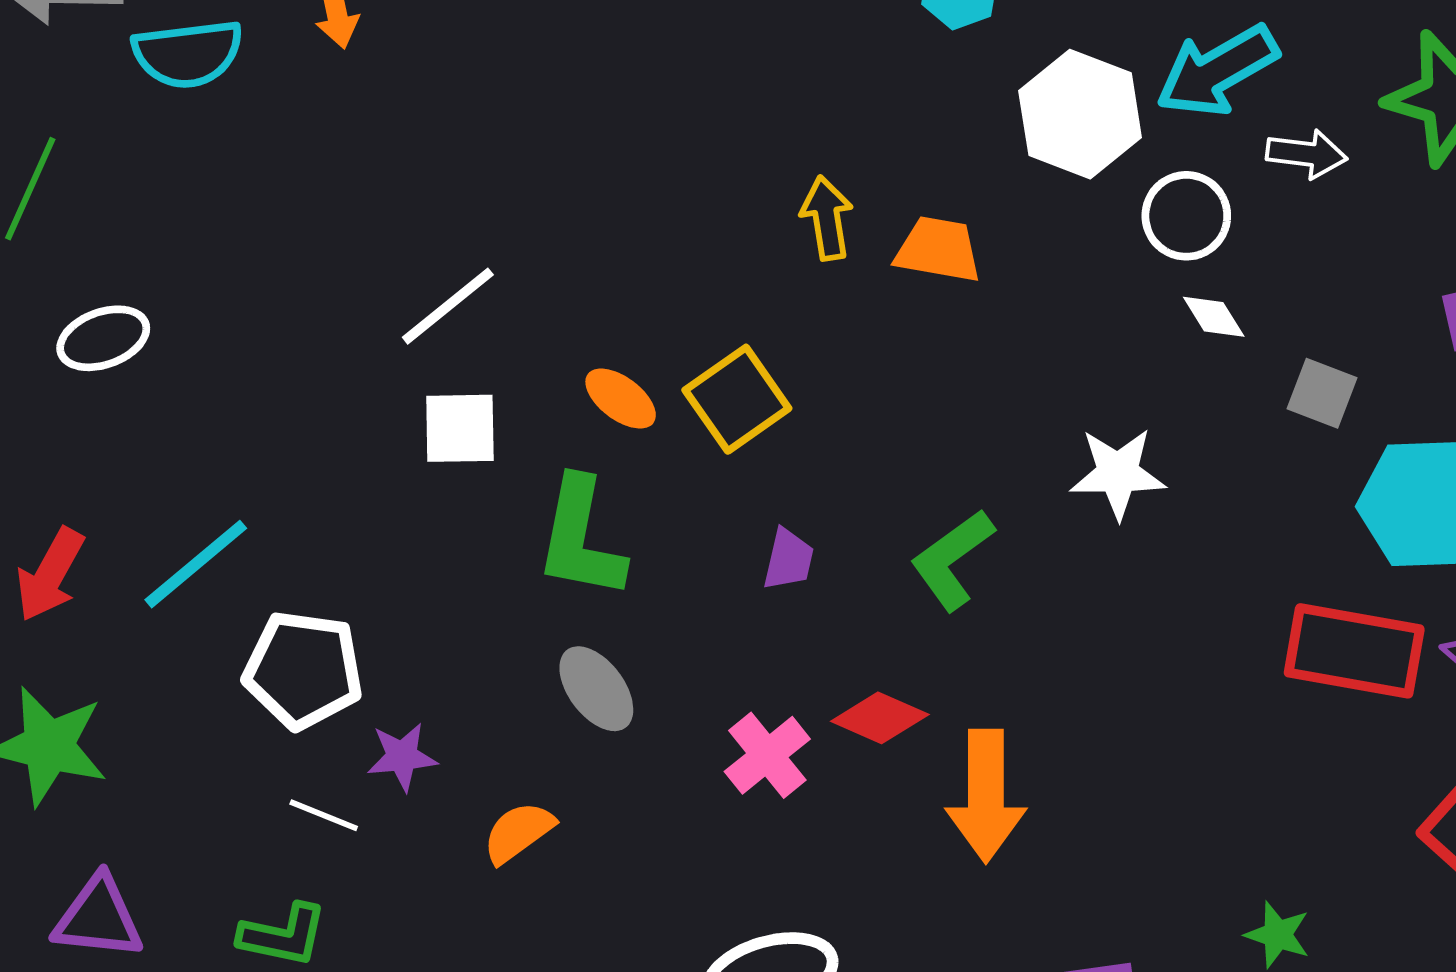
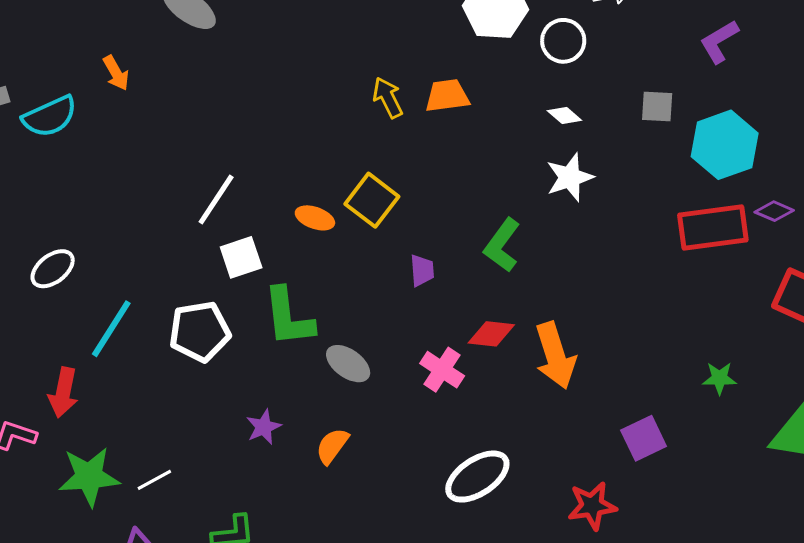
white diamond: (1214, 317) -> (564, 115), moved
green L-shape: (581, 538) -> (288, 317), moved
cyan line: (196, 564) -> (111, 329), moved
white pentagon: (303, 670) -> (200, 331), moved
white line: (324, 815) -> (154, 480), moved, turned -33

